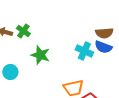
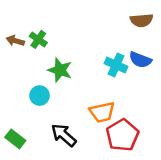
brown semicircle: (104, 33) -> (142, 20), moved
cyan circle: (10, 72) -> (40, 96), moved

